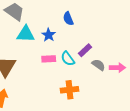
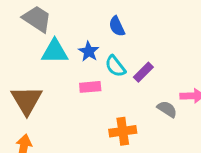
cyan semicircle: (68, 59) -> (115, 66), moved
gray semicircle: (98, 65) -> (167, 109), moved

